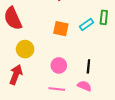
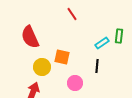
orange square: (61, 29) -> (62, 57), moved
black line: (88, 66) -> (97, 66), moved

